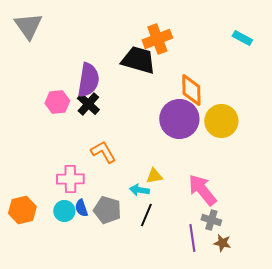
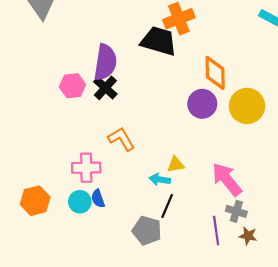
purple circle: (179, 119) -> (202, 104), size x0.7
gray pentagon: (107, 210) -> (147, 231), moved

